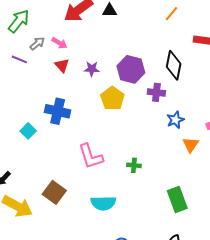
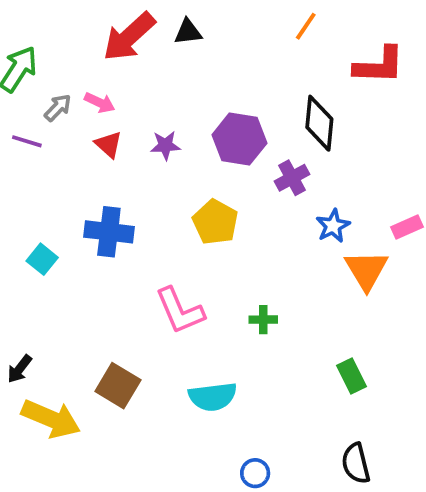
purple cross: (156, 92) -> (292, 178), turned -30
yellow pentagon: (112, 98) -> (215, 222), moved
cyan square: (28, 131) -> (42, 259), moved
orange triangle: (191, 145) -> (366, 270), size x1.4
green rectangle: (177, 200) -> (351, 376), size x0.7

